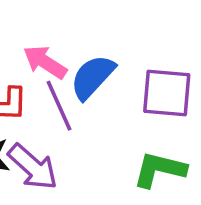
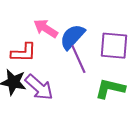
purple line: (59, 106) -> (78, 59), moved

